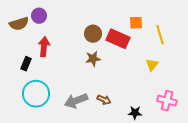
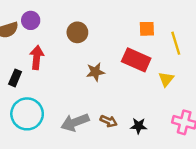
brown circle: (93, 34) -> (77, 32), moved
red rectangle: (118, 39) -> (136, 60), moved
black star: (135, 113) -> (139, 126), moved

